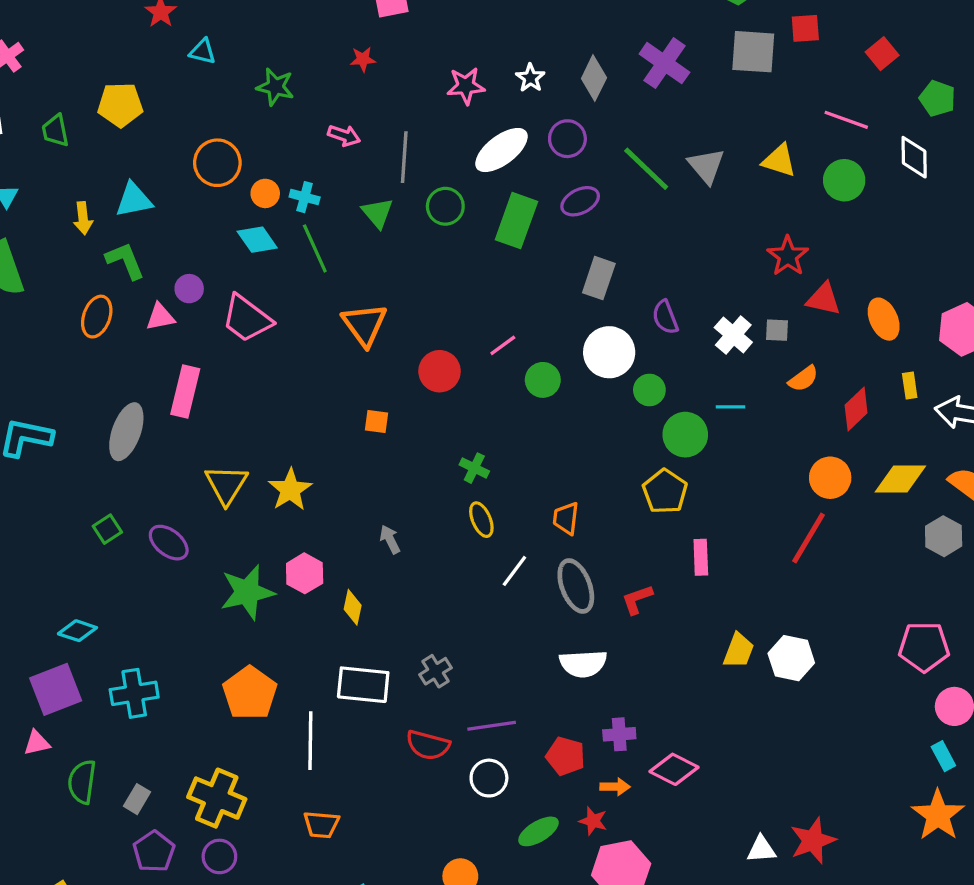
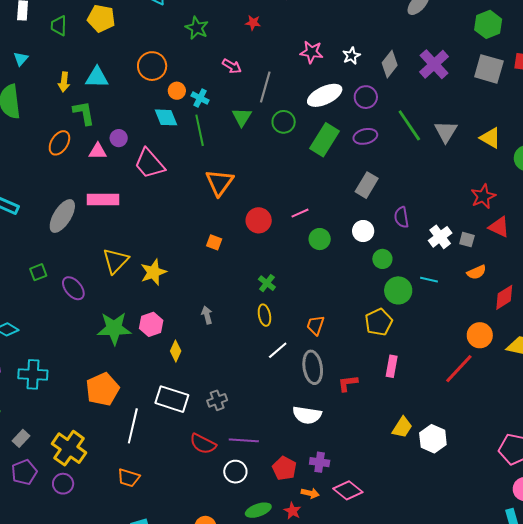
white circle: (609, 352) -> (363, 231), size x0.7
pink rectangle: (185, 392) -> (103, 199), turned 64

